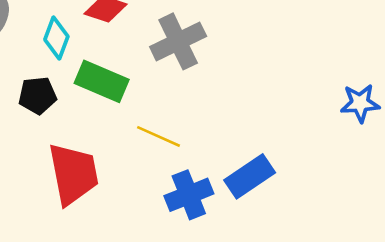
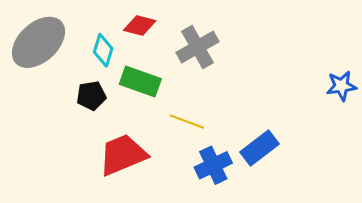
red trapezoid: (73, 174) -> (123, 155), turned -98

